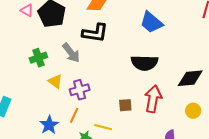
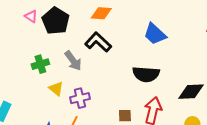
black L-shape: (95, 33) -> (98, 42), turned -148

